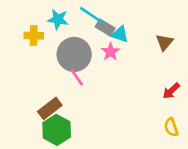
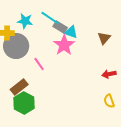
pink star: (111, 52) -> (64, 45), size x1.5
gray circle: (74, 54) -> (16, 46), moved
red arrow: (171, 91) -> (109, 74), turned 32

